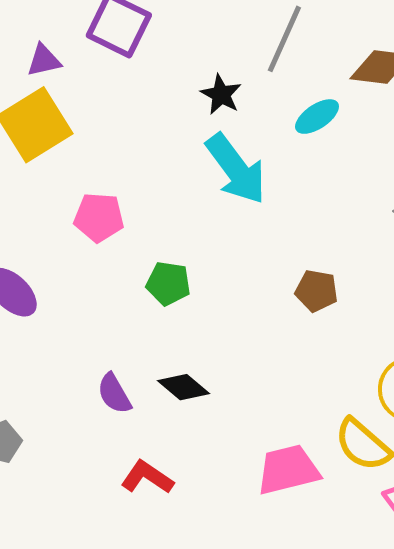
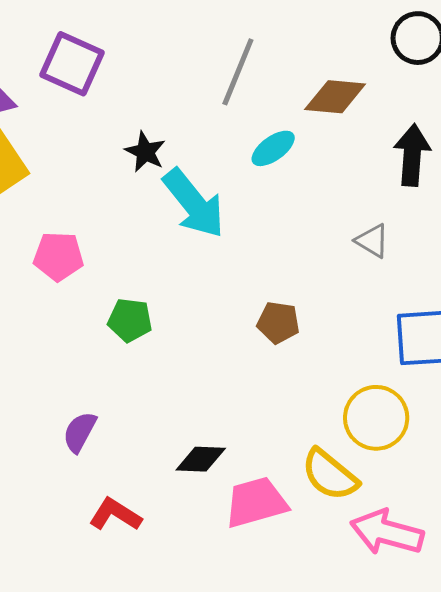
black star: (221, 95) -> (145, 152), moved
black diamond: (184, 387) -> (201, 459), moved, turned -36
purple semicircle: (114, 394) -> (80, 432), turned 60

